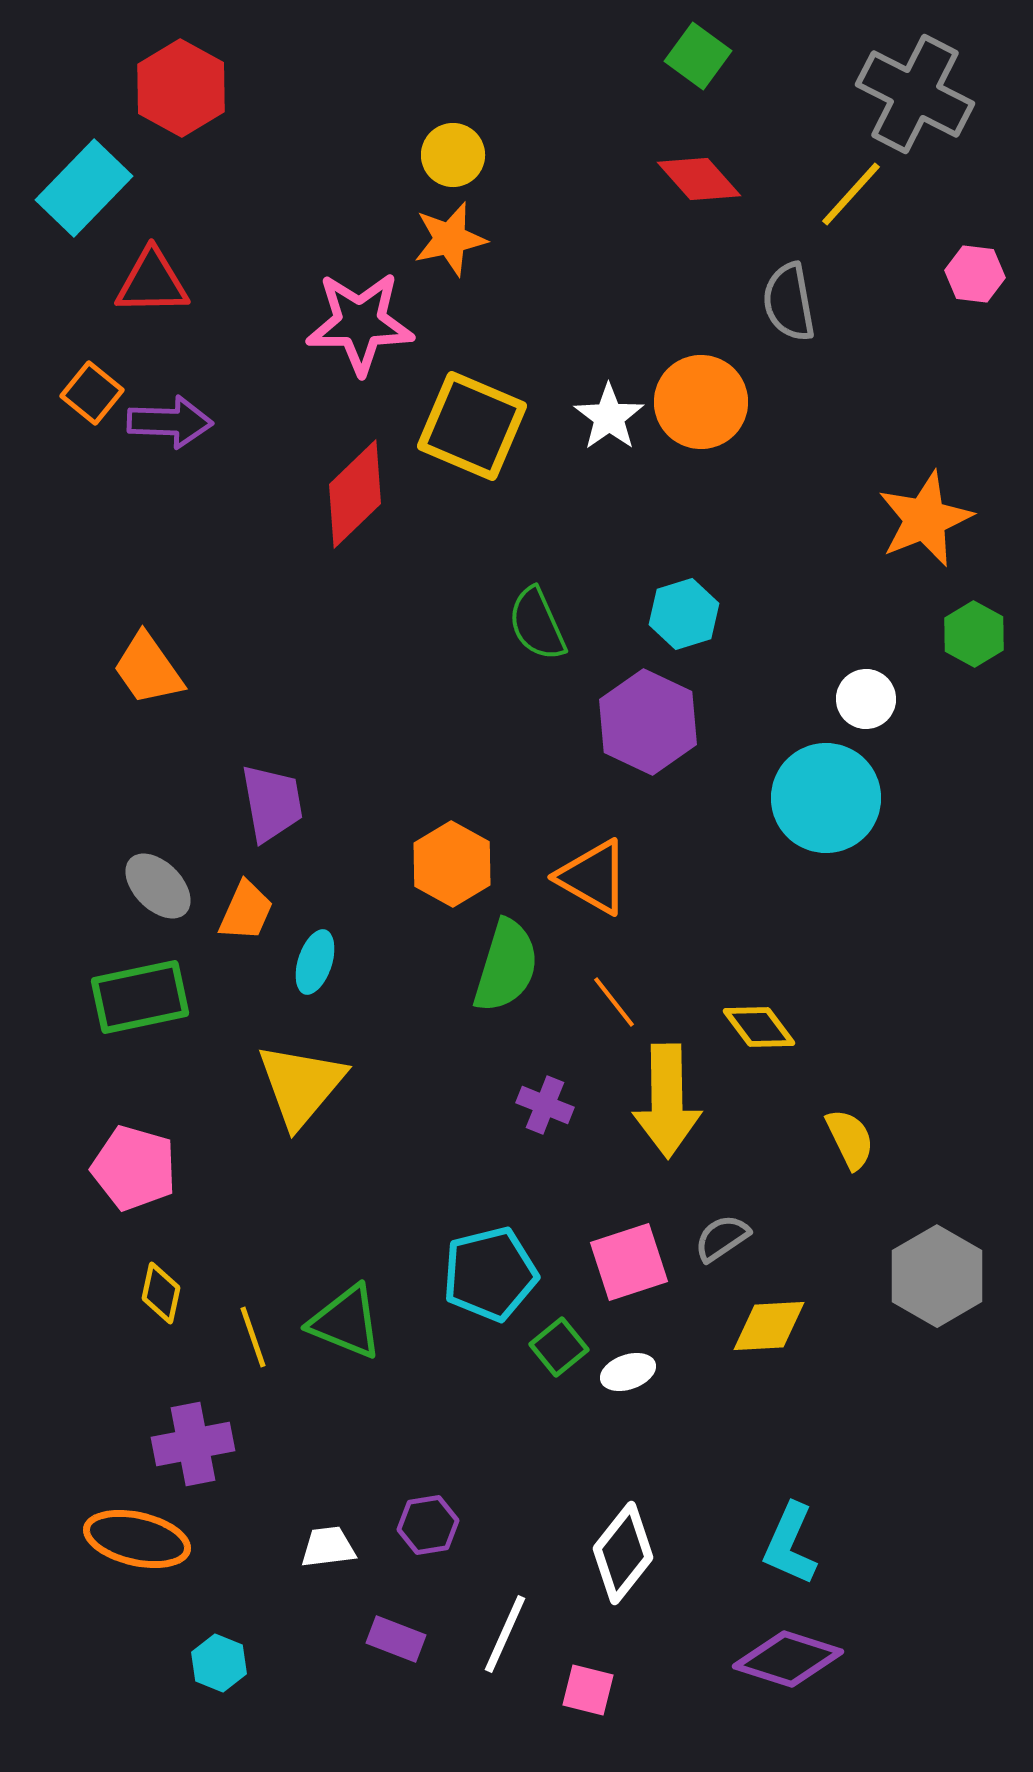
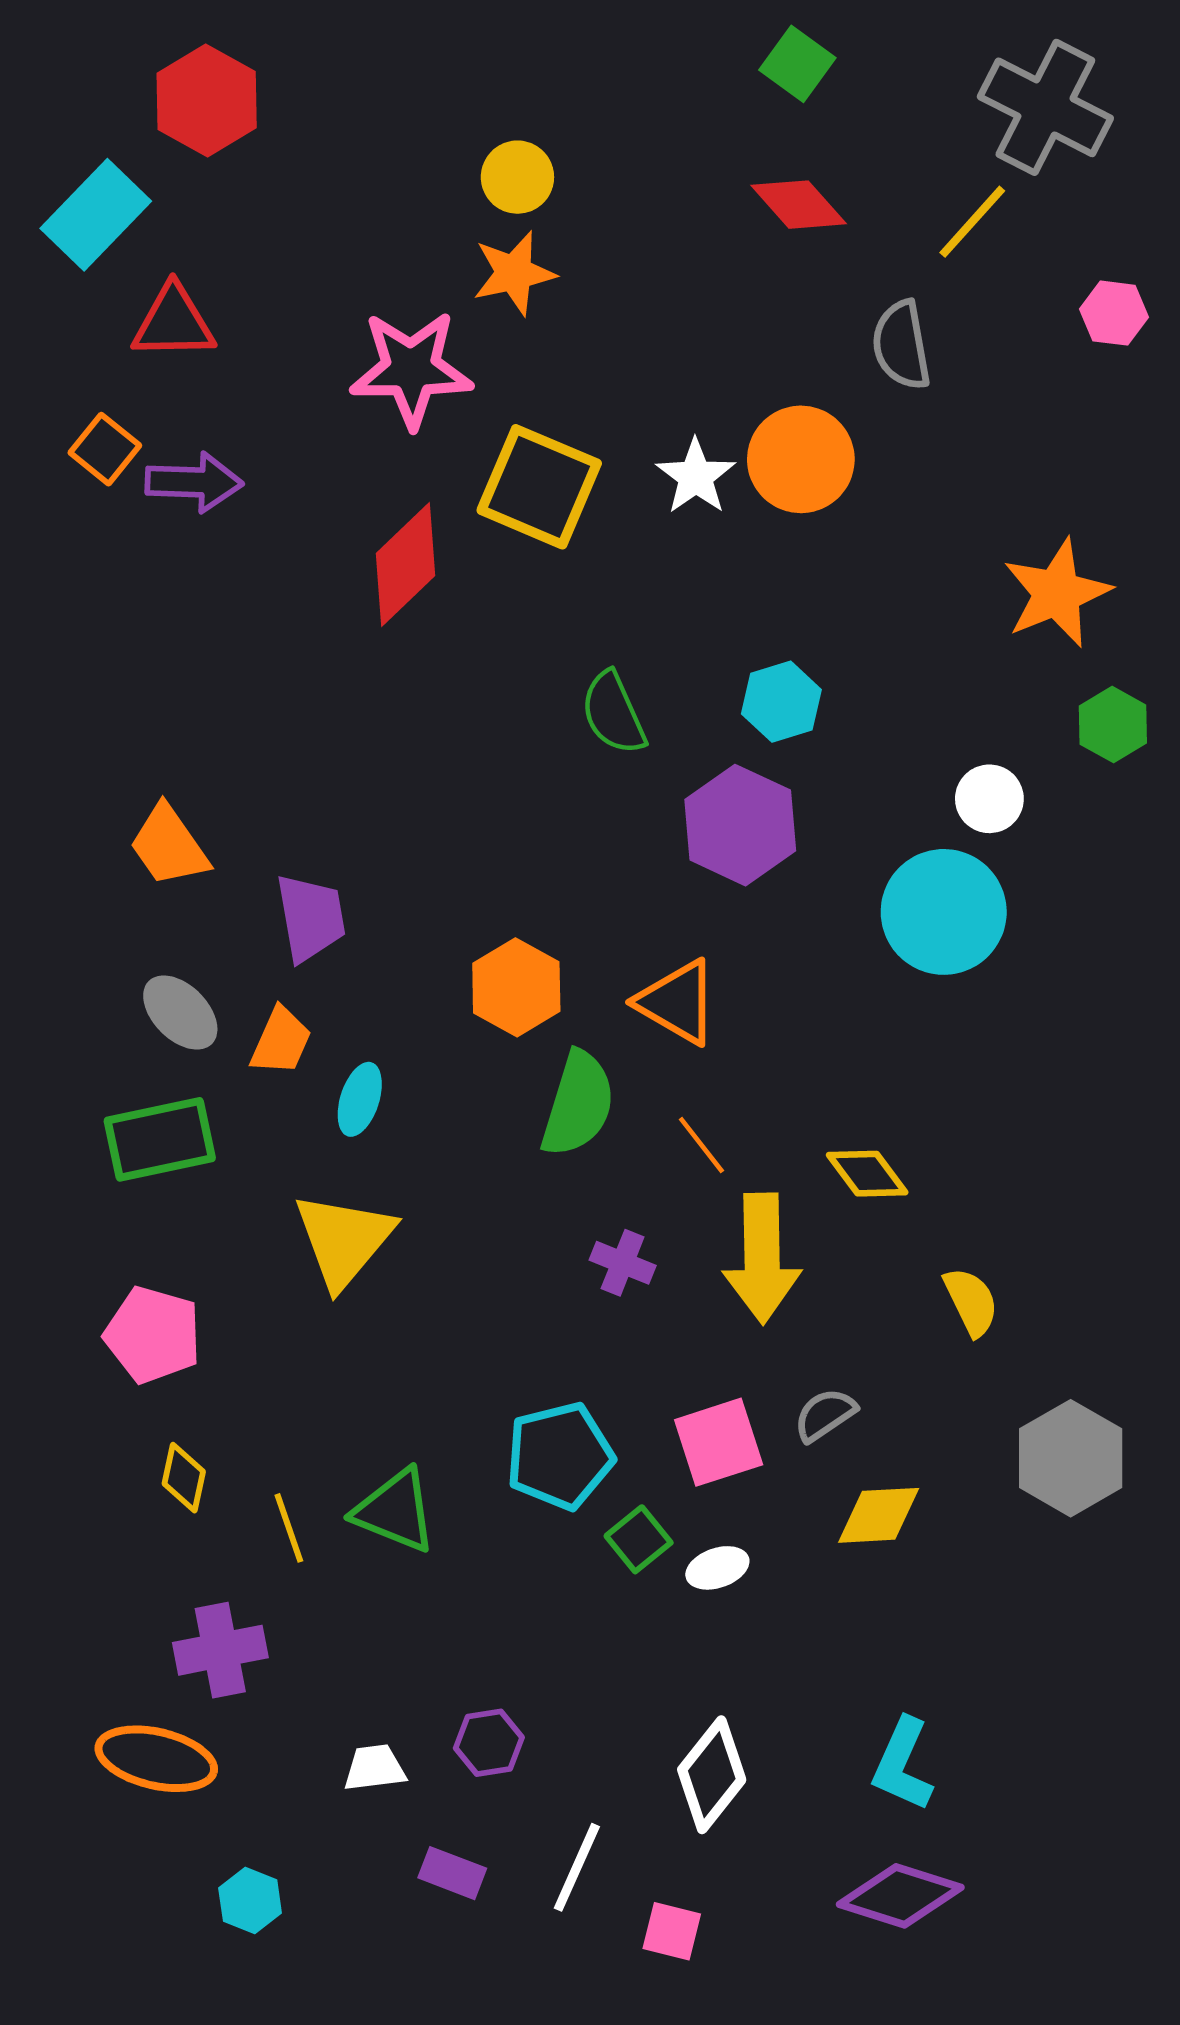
orange trapezoid: (148, 669) -> (169, 846), moved

